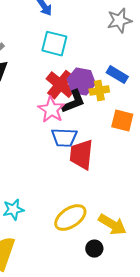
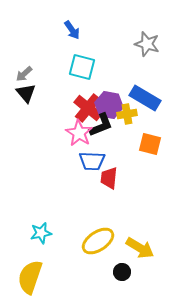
gray star: (119, 21) -> (147, 44), turned 30
blue rectangle: (117, 75) -> (145, 98), size x1.4
red trapezoid: (81, 155) -> (109, 178), size x0.7

